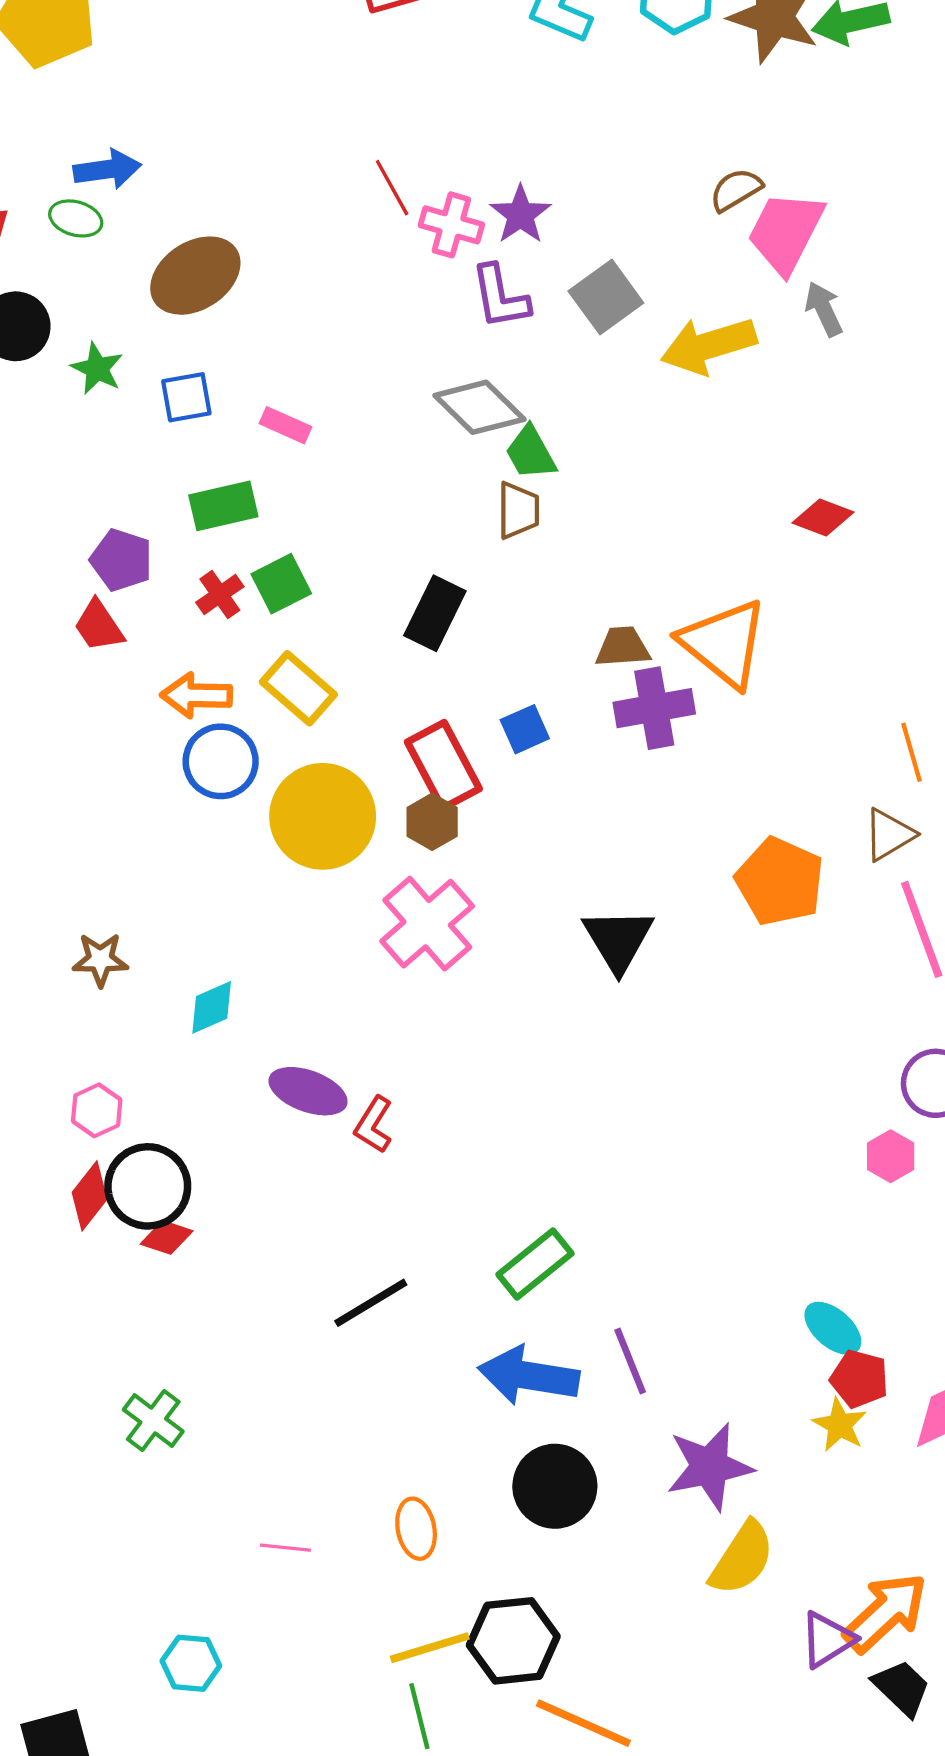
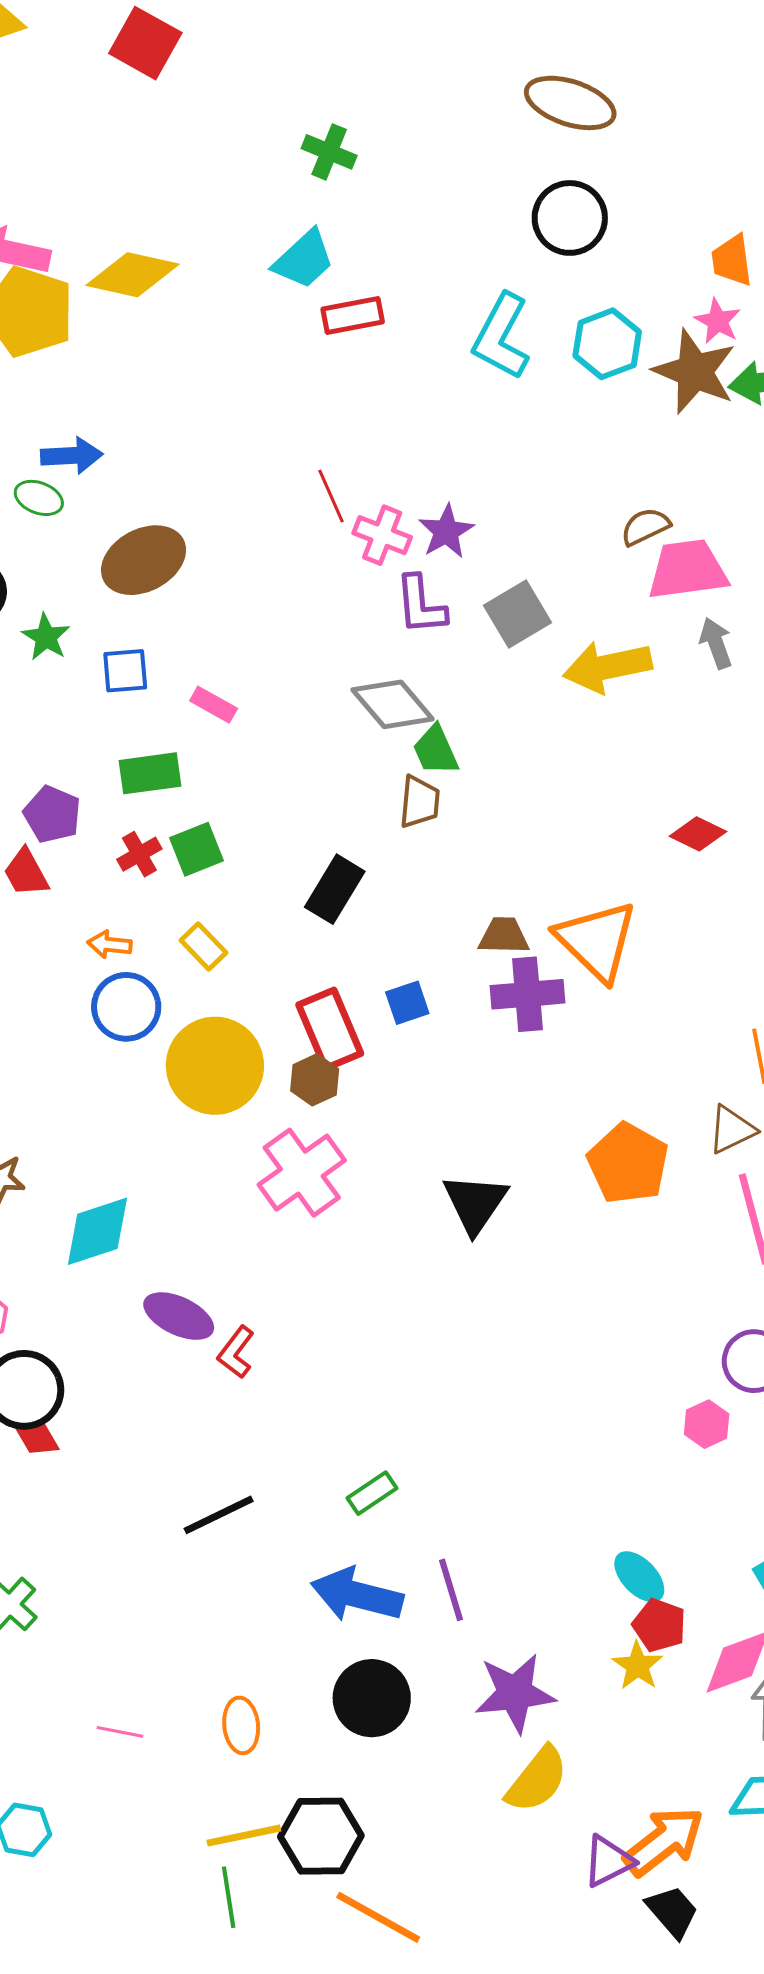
pink trapezoid: (786, 232) -> (687, 570), turned 50
yellow rectangle: (298, 688) -> (203, 946), size x0.7
orange arrow: (196, 695) -> (109, 945), size x0.7
cyan diamond: (212, 1007) -> (97, 1231), size x1.5
red diamond: (167, 1237) -> (37, 1438), turned 36
green rectangle: (535, 1264) -> (372, 1493), size x0.7

